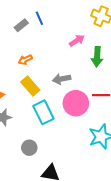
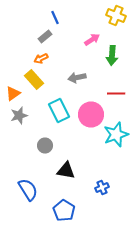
gray rectangle: (21, 25) -> (45, 36), moved
yellow rectangle: (30, 86) -> (34, 80), moved
pink circle: (76, 103) -> (91, 114), moved

